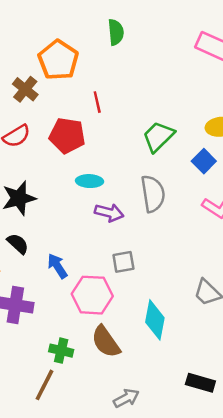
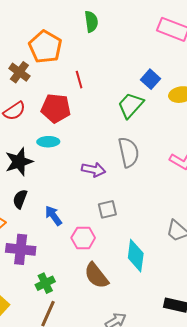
blue square: (204, 161) -> (150, 79), moved
cyan ellipse: (90, 181) -> (48, 142), moved
black semicircle: (18, 244) -> (20, 199), turned -108
pink hexagon: (92, 295) -> (83, 238), size x0.7
green cross: (61, 351) -> (45, 283), moved, turned -36

